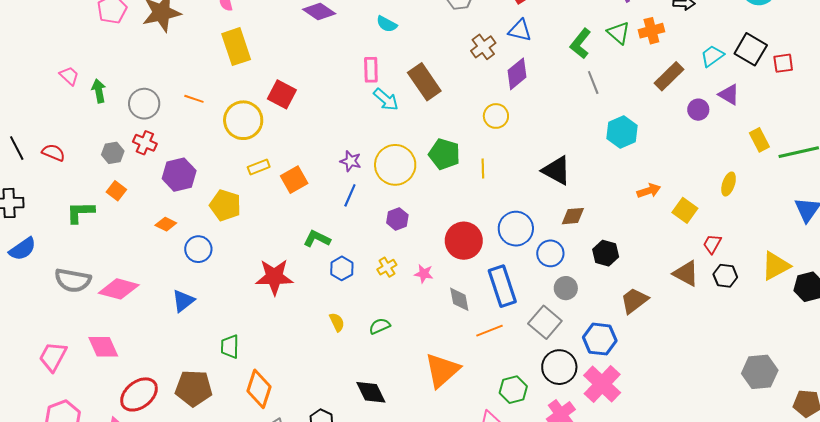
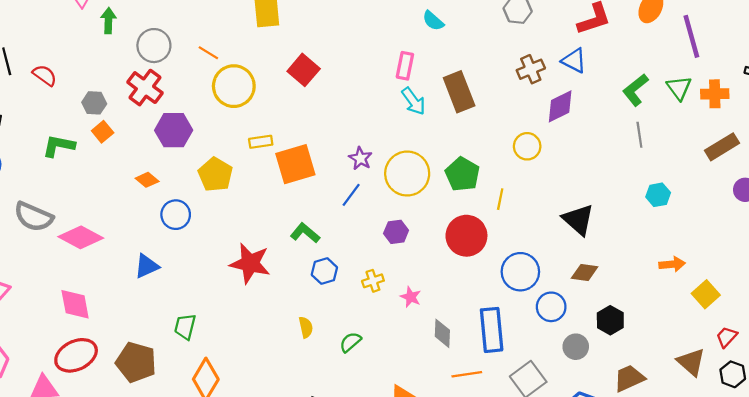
yellow circle: (243, 120) -> (234, 86), moved
cyan hexagon: (622, 132) -> (658, 195), size x0.7
red cross: (145, 143) -> (145, 88), size x1.4
gray hexagon: (113, 153) -> (94, 103), moved
orange square: (294, 180) -> (295, 164), size x1.4
red circle: (464, 241) -> (466, 236), moved
gray circle: (566, 288) -> (576, 347), moved
green semicircle: (380, 326) -> (350, 342), turned -30
pink diamond: (103, 347) -> (75, 304), moved

